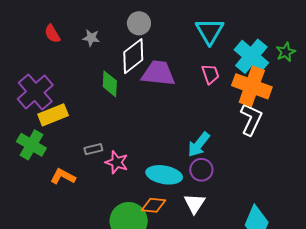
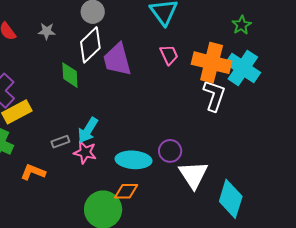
cyan cross: (251, 56) -> (243, 68), moved
purple trapezoid: (158, 73) -> (117, 60), turned -105
cyan arrow: (199, 145) -> (88, 130), moved
white triangle: (195, 203) -> (193, 175), moved, size x1.4

